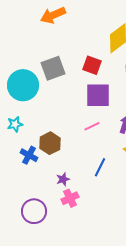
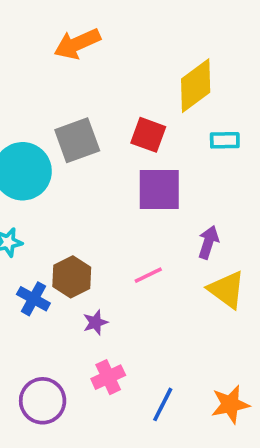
pink line: (92, 126) -> (148, 275), moved
blue line: (100, 167) -> (163, 404), moved
purple star: (63, 179) -> (95, 322), moved

